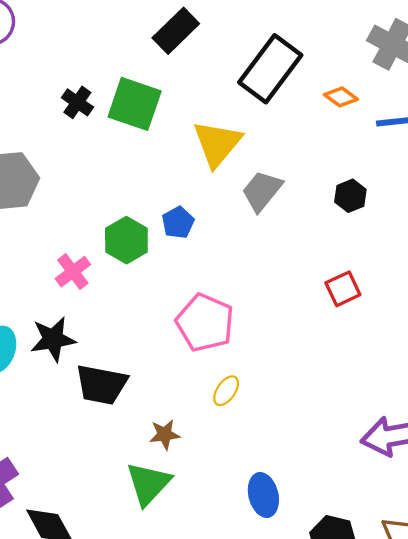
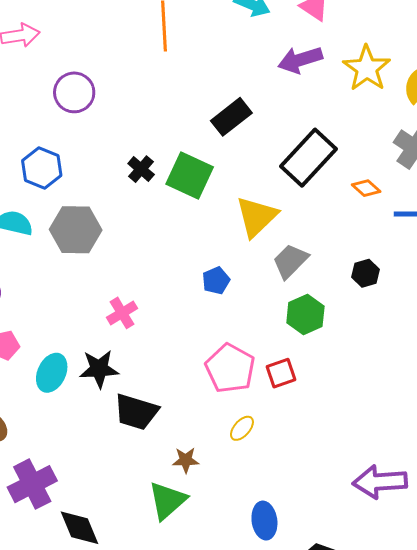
green hexagon: (126, 240) -> (305, 315), moved
red square: (343, 289) -> (281, 373), moved

